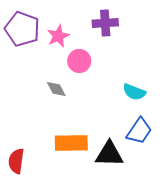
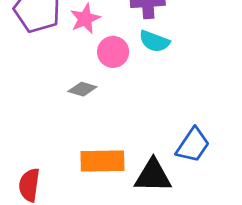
gray diamond: (56, 89) -> (82, 89), turned -45
cyan semicircle: (134, 92) -> (154, 41), moved

